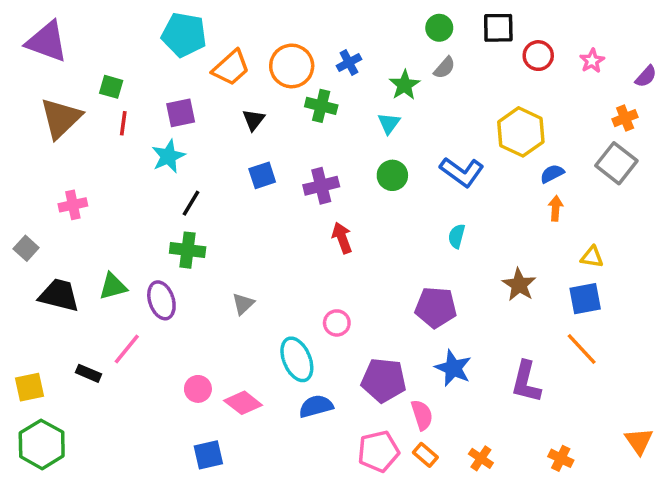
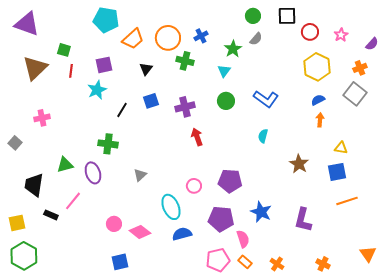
yellow hexagon: (521, 132) -> (317, 67), moved
black line: (191, 203) -> (122, 110), moved
black trapezoid: (59, 295) -> (34, 185), moved, turned -95
purple pentagon: (436, 307) -> (230, 181), moved
orange line: (582, 349) -> (347, 201), moved, turned -65

